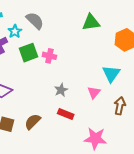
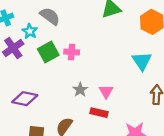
gray star: (61, 90) -> (80, 90), moved
pink triangle: (94, 92) -> (106, 92), moved

